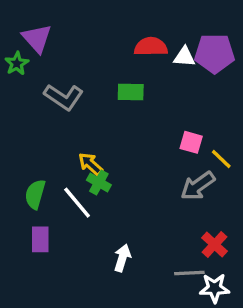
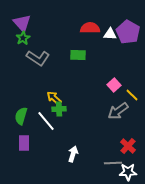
purple pentagon: (215, 53) -> (128, 32), turned 30
green star: (17, 63) -> (23, 38), moved
pink square: (191, 142) -> (114, 85), turned 32
green cross: (99, 182) -> (59, 109), turned -32

